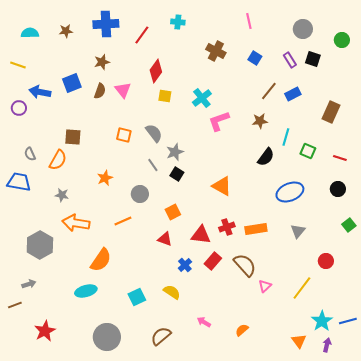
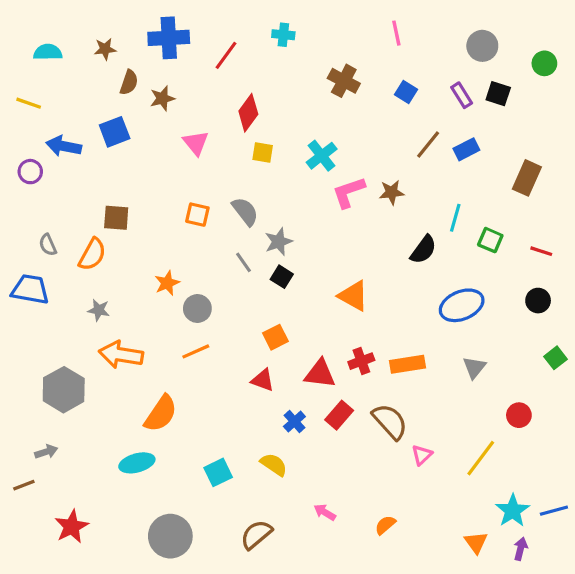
brown semicircle: (100, 91) -> (129, 82), moved
brown star: (260, 121) -> (392, 192), moved
gray circle: (140, 194) -> (197, 308), moved

